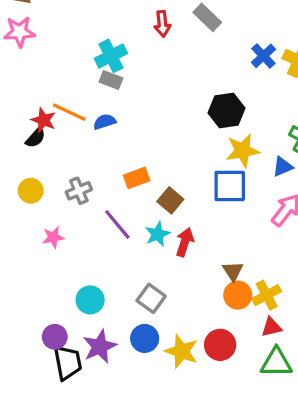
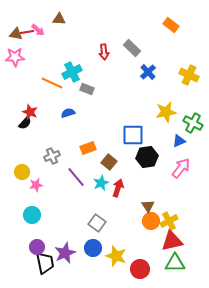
blue cross: (263, 56) -> (148, 72), moved
gray rectangle: (111, 80) -> (87, 89), moved
black hexagon: (227, 110) -> (147, 157), moved
orange line: (69, 112) -> (52, 83), moved
yellow star: (243, 151) -> (166, 112), moved
blue square: (230, 186) -> (133, 135), moved
yellow circle: (31, 191) -> (22, 172), moved
cyan circle: (90, 300) -> (32, 215), moved
red triangle: (271, 327) -> (172, 241), size x1.6
red circle: (220, 345) -> (140, 269), moved

